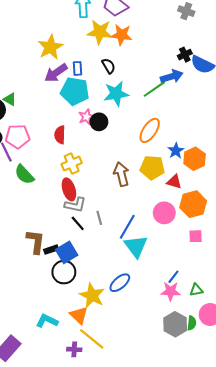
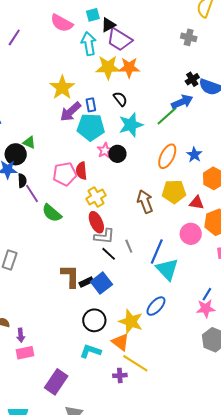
pink pentagon: (18, 136) -> (65, 174), moved
blue star: (176, 151) -> (194, 155), moved
black circle: (64, 272) -> (94, 320), moved

